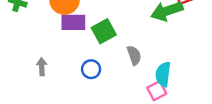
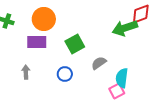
purple rectangle: (73, 22) -> (37, 42), moved
gray semicircle: (134, 55) -> (99, 63), turned -105

